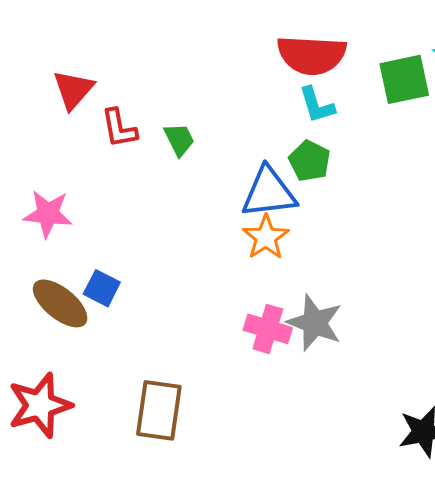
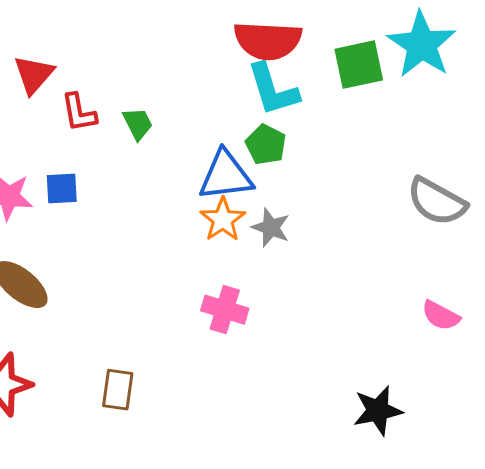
cyan L-shape: (317, 105) -> (273, 90), size x1.5
blue square: (102, 288) -> (62, 189), moved, turned -30
gray star: (315, 323) -> (271, 228), moved, size x0.7
brown rectangle: (159, 410) -> (118, 390), size x0.7

